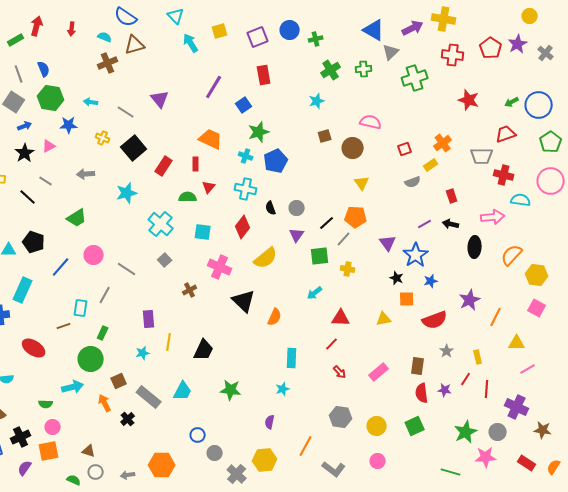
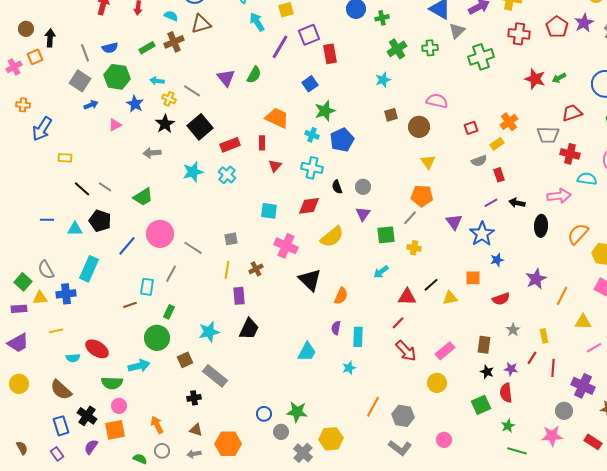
purple square: (258, 37) -> (309, 35), moved
green rectangle: (16, 40) -> (147, 48), moved
blue semicircle: (44, 69) -> (110, 48), turned 98
purple line: (214, 87) -> (280, 47), moved
green arrow: (512, 102) -> (559, 78), moved
blue star: (69, 125) -> (135, 104), turned 30
yellow cross: (103, 138) -> (169, 99), moved
black star: (25, 153) -> (165, 124), moved
red rectangle: (164, 166) -> (230, 145), turned 36
gray line: (46, 181) -> (105, 187), moved
red rectangle: (452, 196) -> (499, 175), moved
black line: (28, 197) -> (82, 189), moved
green semicircle: (188, 197) -> (254, 75), moved, turned 120
black line: (327, 223) -> (431, 285), moved
cyan cross: (161, 224) -> (227, 175), moved, size x0.7
red diamond: (243, 227) -> (309, 206), turned 45
pink circle: (94, 255) -> (160, 234), size x1.4
gray square: (165, 260) -> (231, 239), turned 32
black star: (397, 278) -> (487, 372), moved
purple rectangle: (149, 319) -> (239, 296), moved
red semicircle: (435, 320) -> (501, 299), size x0.7
yellow line: (169, 342) -> (227, 270), moved
red ellipse: (34, 348) -> (97, 349), moved
black trapezoid: (204, 350) -> (249, 329), moved
cyan star: (143, 353) -> (209, 332), size x1.5
red arrow: (340, 372) -> (406, 351), size x1.6
green star: (231, 390) -> (297, 412), moved
cyan trapezoid: (183, 391) -> (307, 352), moved
red semicircle: (422, 393) -> (506, 393), moved
orange arrow: (105, 403) -> (157, 425), moved
green semicircle: (46, 404) -> (112, 383), size x1.5
gray hexagon: (341, 417) -> (403, 416), moved
black cross: (128, 419) -> (194, 398), turned 32
purple semicircle: (270, 422) -> (336, 328), moved
yellow circle: (377, 426) -> (437, 383), moved
green star: (466, 432) -> (508, 426), moved, size x0.6
black cross: (21, 437) -> (87, 416), turned -30
orange line: (306, 446) -> (373, 407), moved
brown triangle: (89, 451) -> (196, 430), moved

